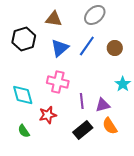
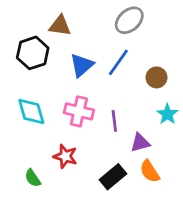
brown triangle: (54, 19) -> (60, 26), moved
brown circle: (115, 48) -> (156, 77), moved
cyan diamond: (23, 95) -> (31, 111), moved
purple line: (82, 101) -> (114, 121), moved
red star: (48, 115) -> (65, 156), turned 30

